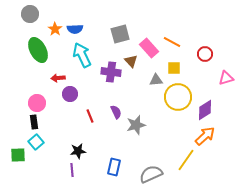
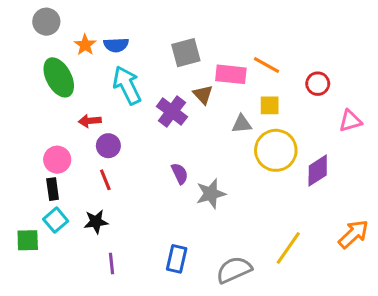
pink rectangle: (149, 48) -> (231, 74), turned -42
purple cross: (111, 72) -> (172, 112), turned 30
red line: (90, 116) -> (105, 180), moved
orange arrow: (205, 136) -> (353, 234), moved
black star: (78, 151) -> (96, 222), moved

